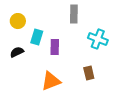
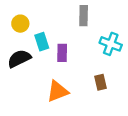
cyan rectangle: (37, 37) -> (42, 42), turned -35
black semicircle: (17, 52) -> (19, 59), size x1.5

